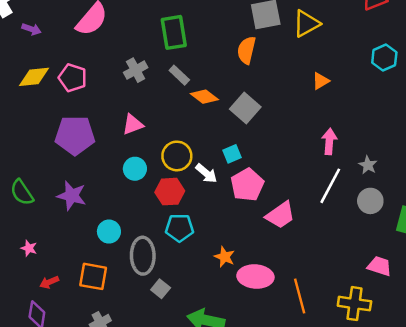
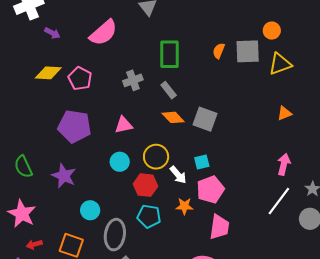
orange semicircle: (247, 50) -> (219, 51), moved, size x0.7
orange diamond: (204, 97) -> (173, 117), moved
gray square: (245, 108) -> (205, 119), moved, turned -30
pink trapezoid: (280, 215) -> (219, 227), moved, turned -56
pink star: (29, 248) -> (22, 214), size x2.0
orange star: (225, 257) -> (184, 206), moved, turned -30

